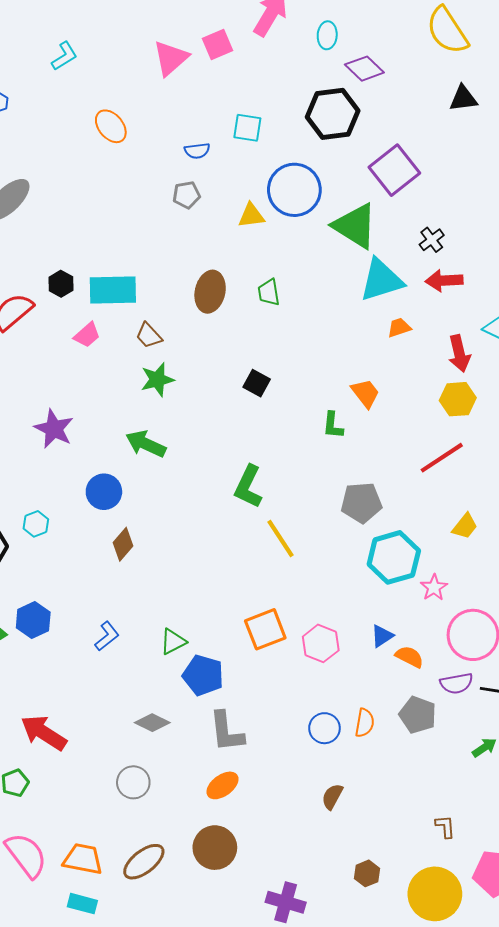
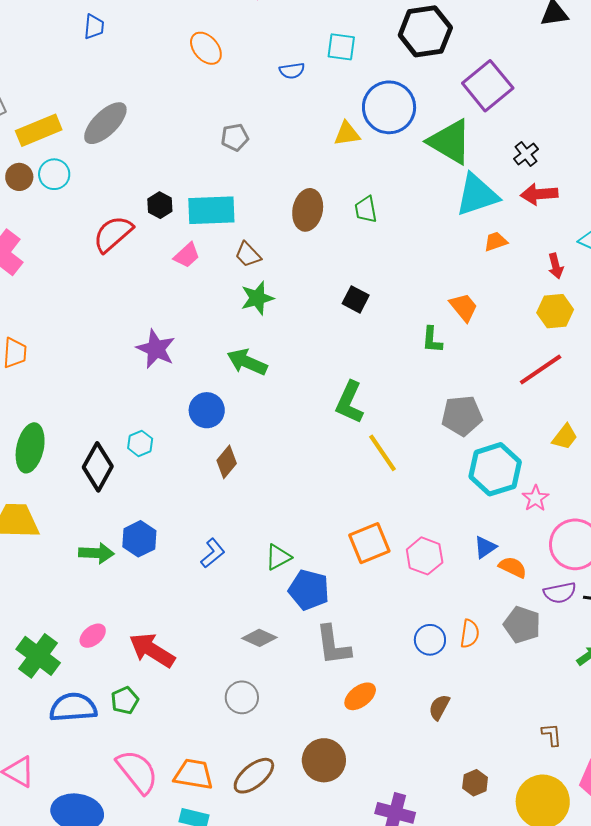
gray pentagon: (186, 195) -> (235, 137), moved
red arrow: (459, 354) -> (556, 266), size x0.7
orange ellipse: (222, 785) -> (360, 696), moved

